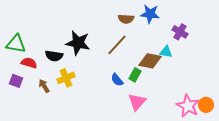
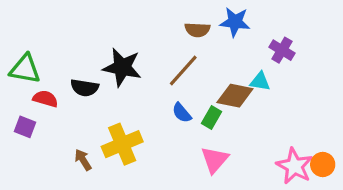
yellow cross: (66, 78) -> (122, 144), moved, size x1.4
blue semicircle: (117, 80) -> (182, 113), moved
brown arrow: (44, 86) -> (83, 160), moved

